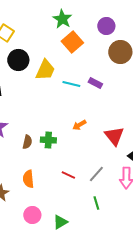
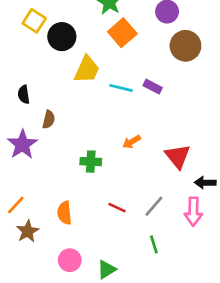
black circle: (18, 60) -> (62, 37), moved
brown semicircle: (27, 142) -> (49, 119), moved

